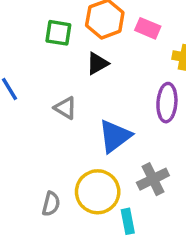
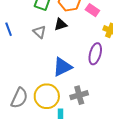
gray triangle: (65, 108) -> (39, 32), moved
gray semicircle: (51, 204) -> (19, 98), size x1.5

